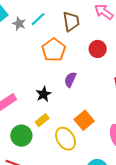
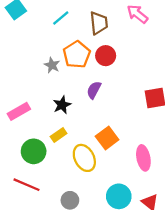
gray star: (19, 24) -> (52, 65), moved
red circle: (98, 49) -> (106, 56), moved

